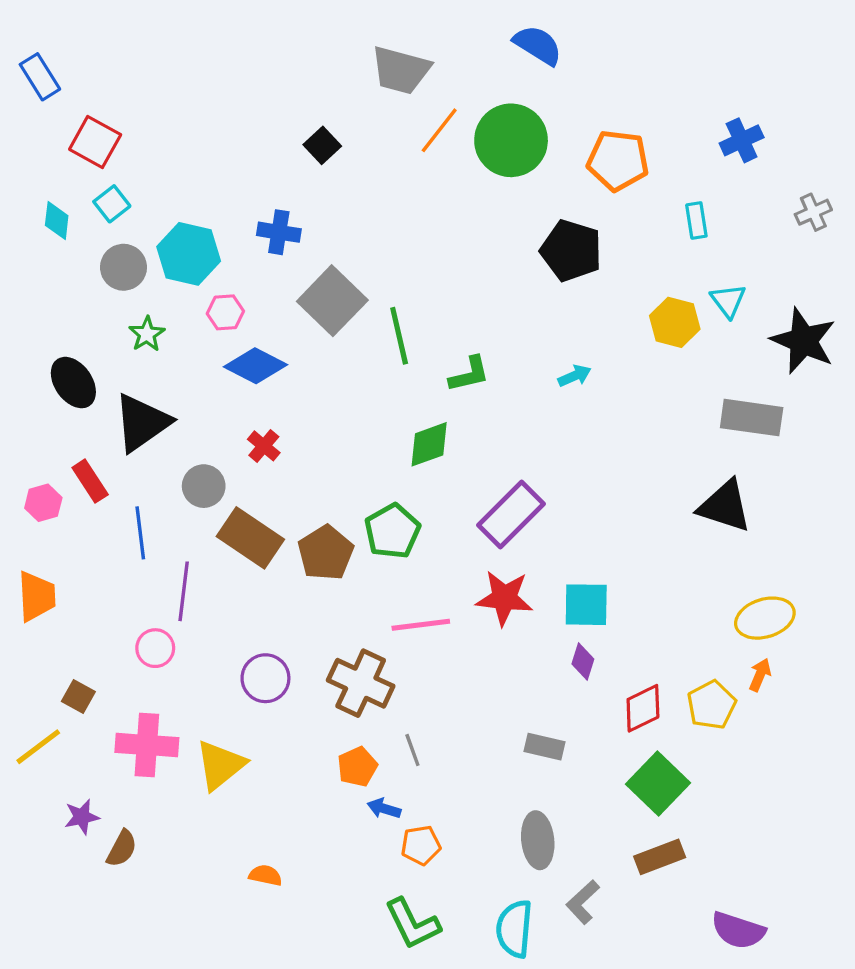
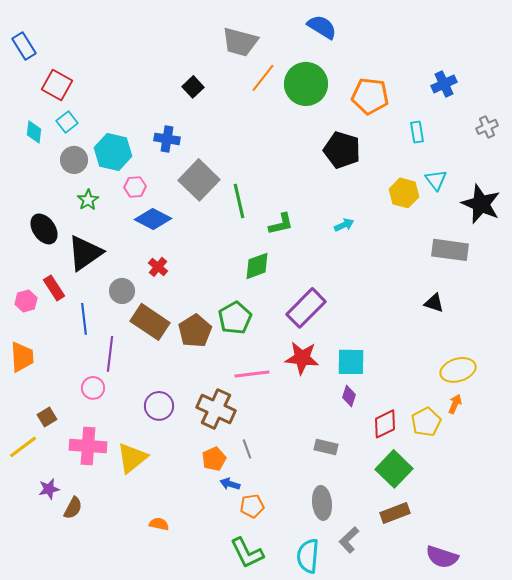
black triangle: (725, 506) -> (434, 303), size x0.6
brown square: (78, 697) -> (47, 417), turned 30

